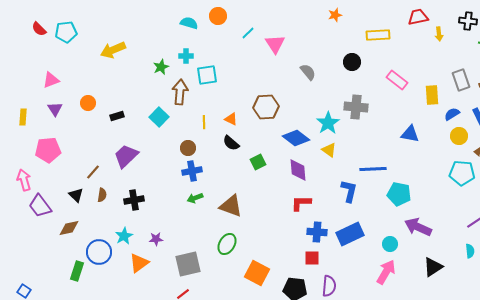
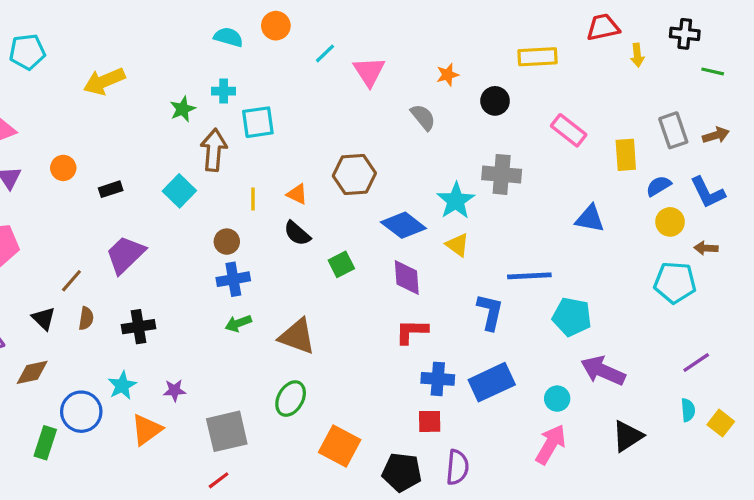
orange star: (335, 15) -> (448, 75), moved

